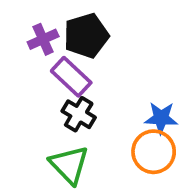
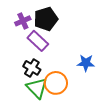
black cross: (79, 114) -> (32, 68), moved
orange circle: (154, 152) -> (56, 83), moved

